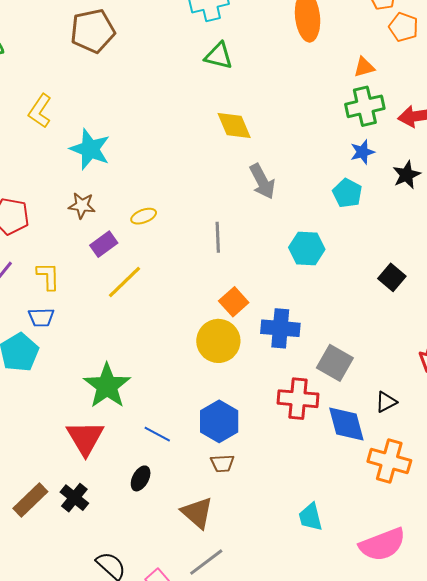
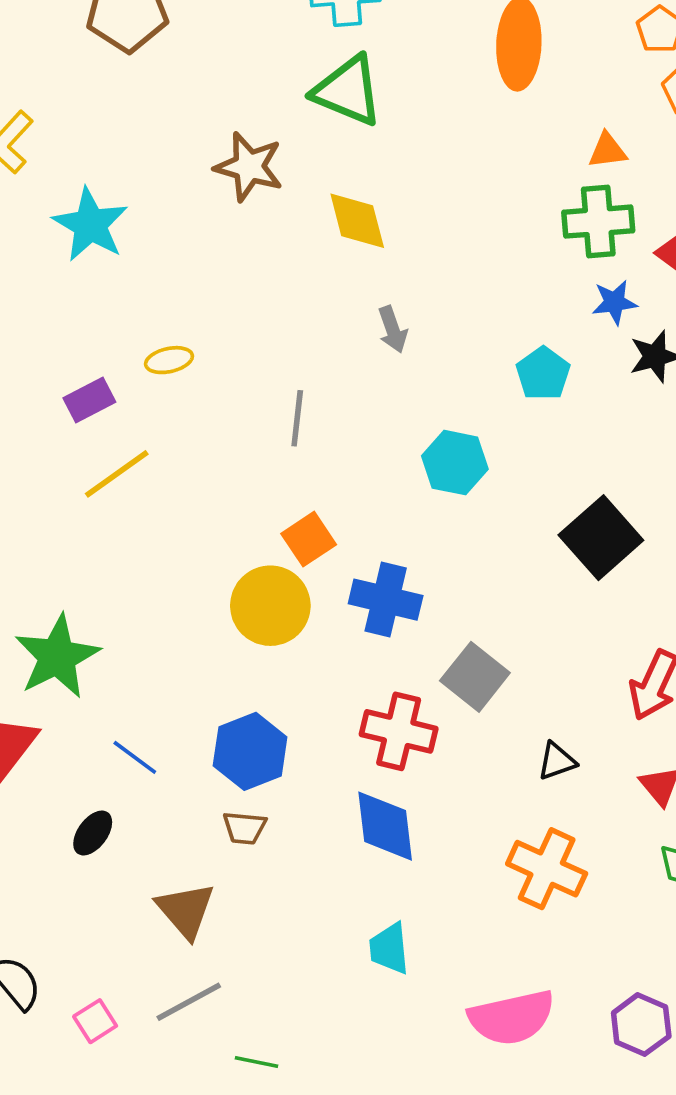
green triangle: (219, 56) -> (348, 91), size x1.4
blue star: (362, 152) -> (614, 302), moved
gray arrow: (262, 181) -> (393, 329), size x0.7
brown star: (82, 206) -> (249, 167), moved, size x1.4
black square: (392, 277) -> (601, 538), size x1.6
blue diamond: (346, 424) -> (385, 826), moved

